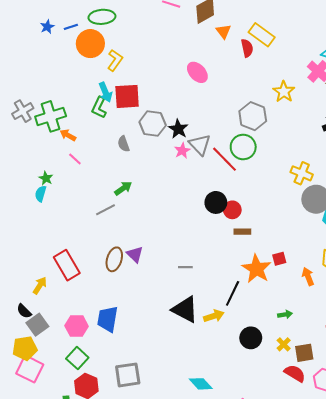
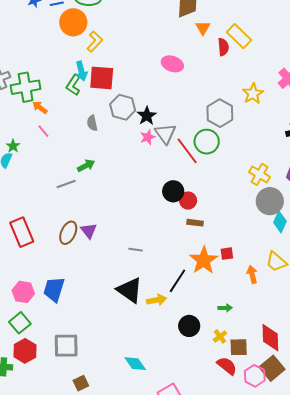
pink ellipse: (197, 72) -> (172, 64), turned -35

